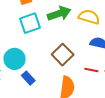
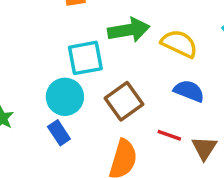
cyan square: (30, 23) -> (85, 58), moved
cyan circle: (15, 59) -> (65, 97), moved

